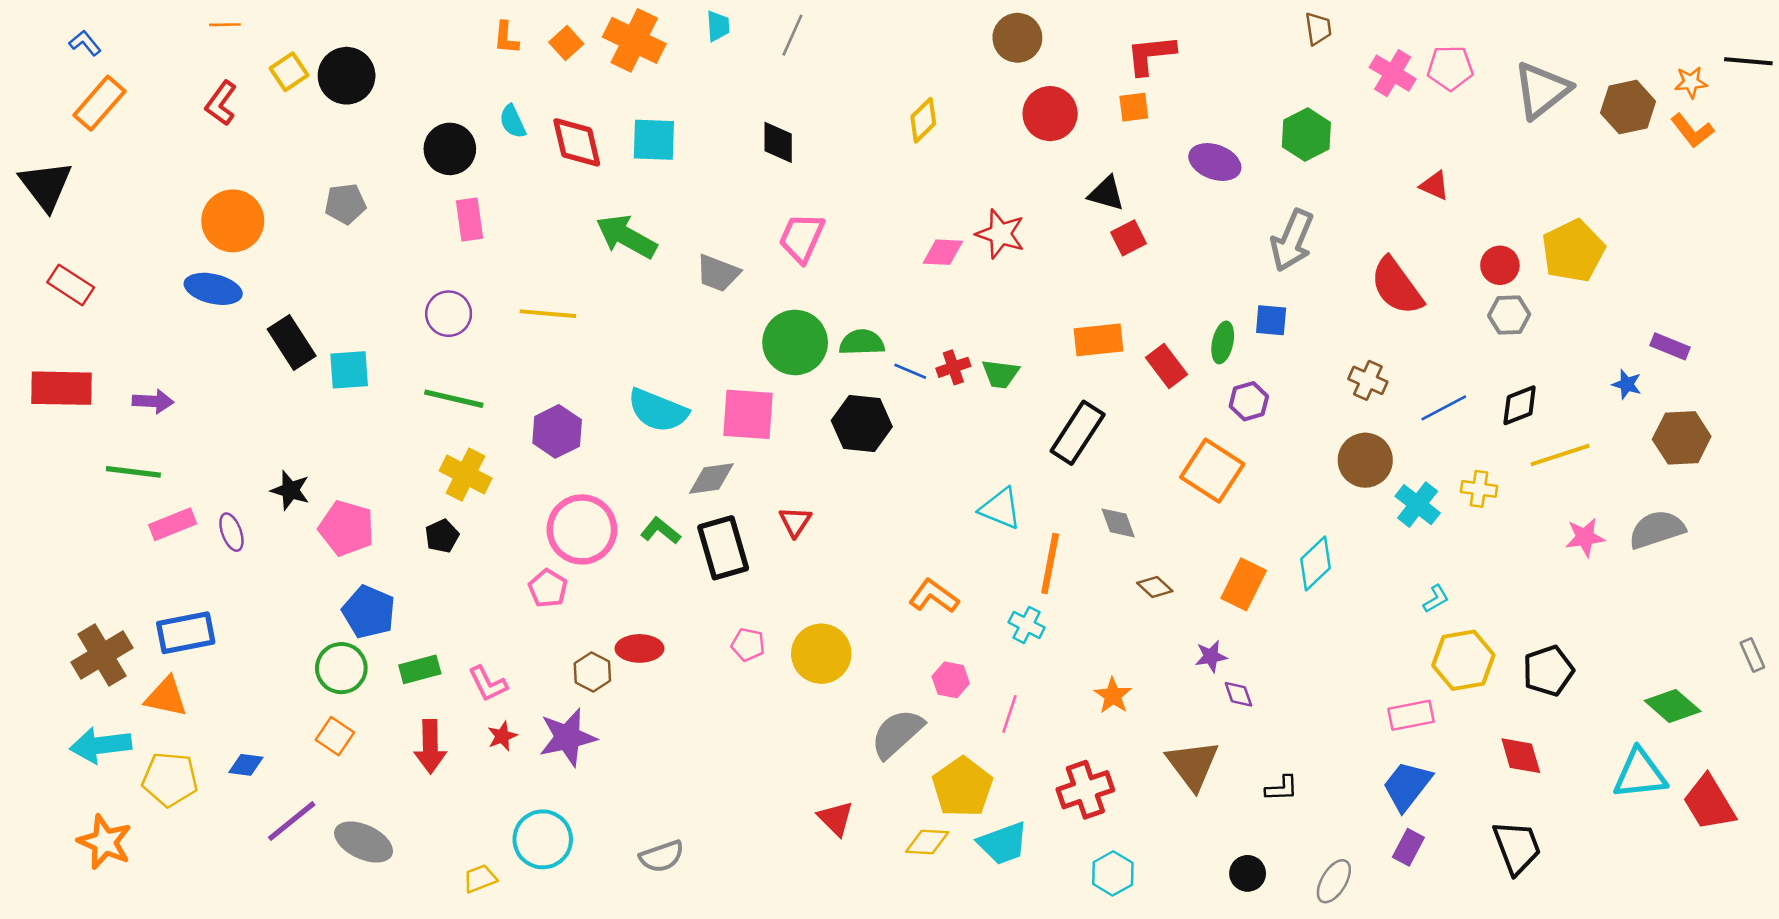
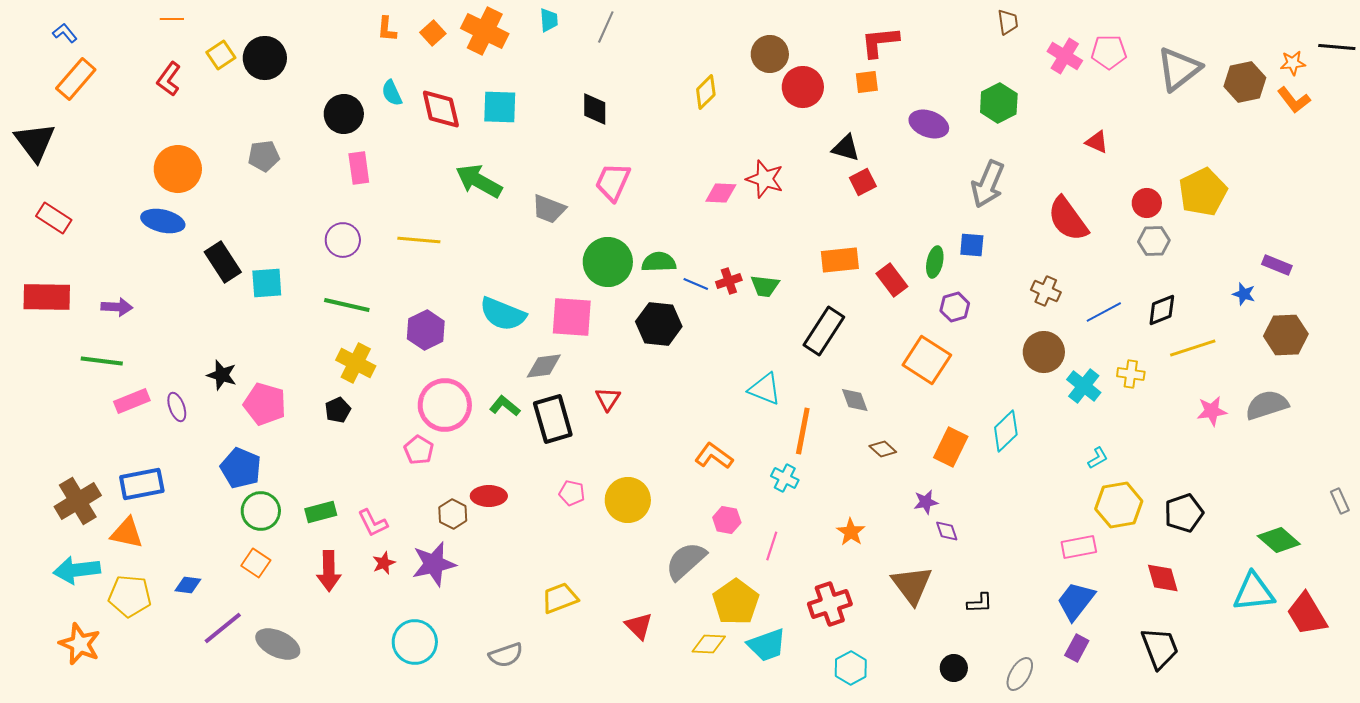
brown circle: (1017, 38) -> (770, 54), moved
blue pentagon: (369, 612) -> (241, 468), moved
yellow trapezoid: (480, 879) -> (560, 598), moved, size x1.4

